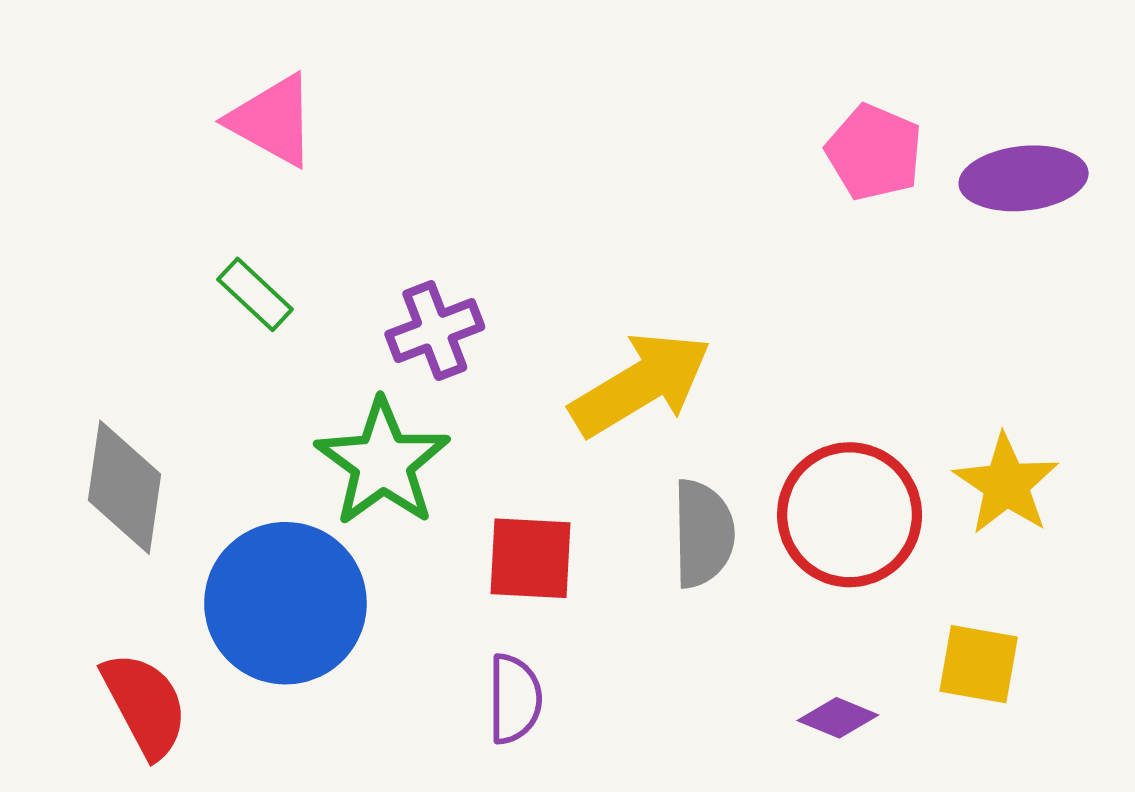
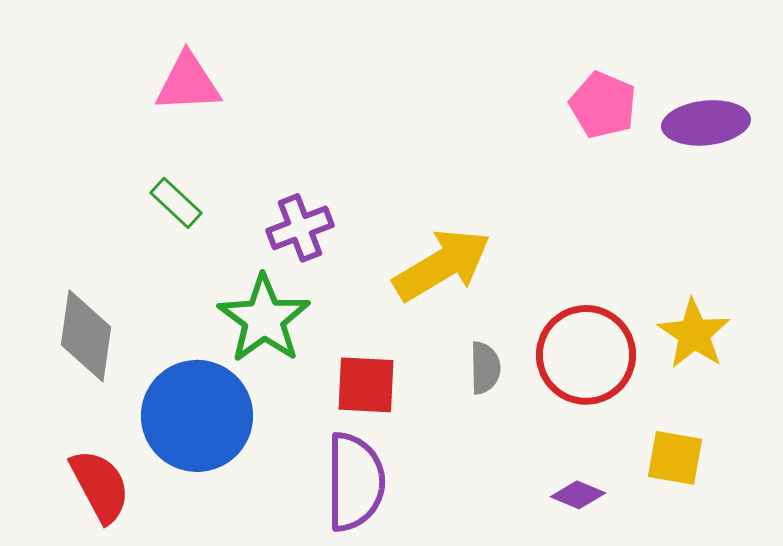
pink triangle: (272, 120) -> (188, 83), turned -32
gray semicircle: (703, 534) -> (485, 368), size x0.7
purple semicircle: (515, 699) -> (355, 482), size x1.6

